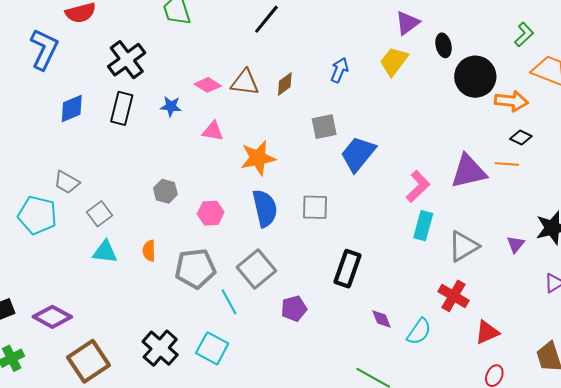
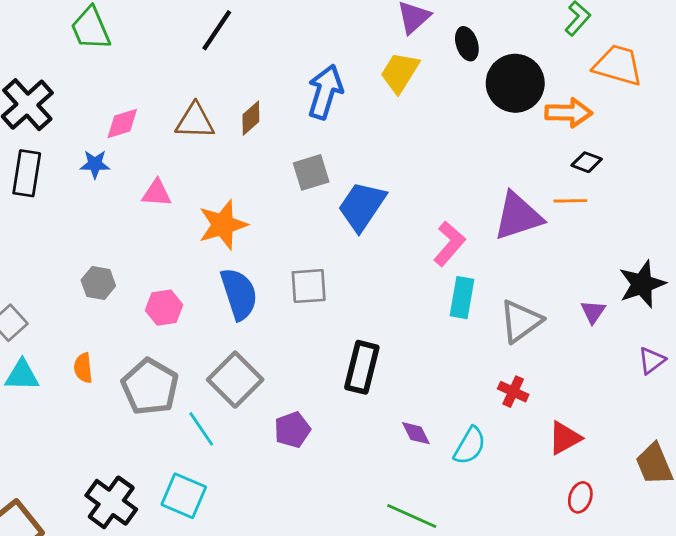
blue arrow: (339, 70) -> (325, 92), size x1.5
pink diamond: (208, 85) -> (122, 123), moved, turned -44
gray pentagon: (195, 269) -> (150, 387), turned -30
red cross: (453, 296) -> (513, 392), size x0.7

